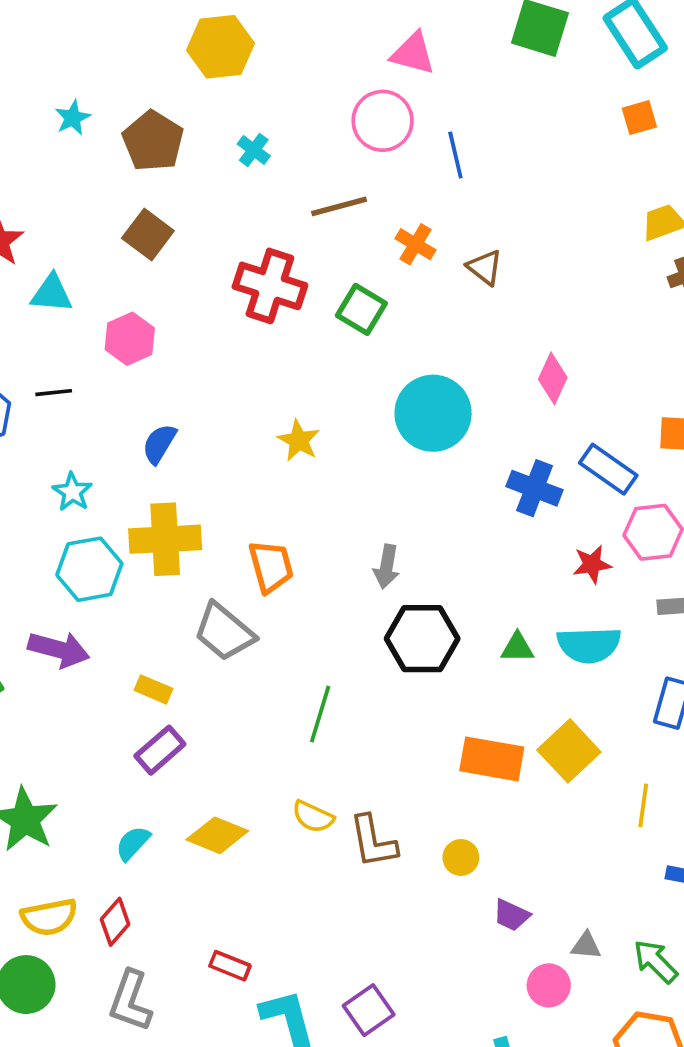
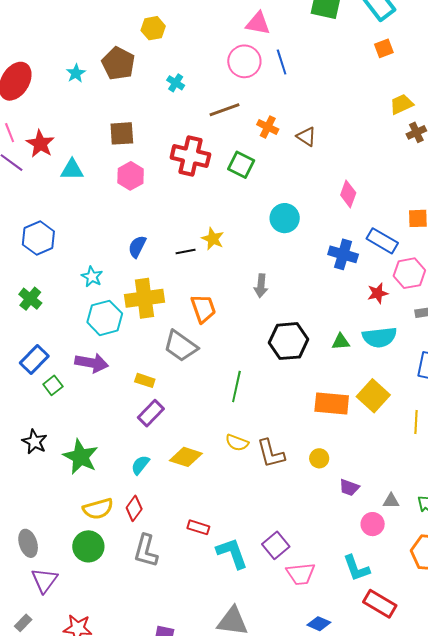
yellow hexagon: (221, 47) -> (153, 28), size x0.7
brown pentagon: (153, 141) -> (118, 63), moved
blue line: (455, 155) -> (282, 62), moved
brown square: (148, 235) -> (122, 133), turned -36
pink hexagon: (130, 339) -> (131, 176), moved
black line: (54, 393) -> (186, 252), moved
cyan circle: (433, 413) -> (285, 218), size x0.7
gray arrow: (387, 567) -> (261, 286), moved

